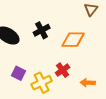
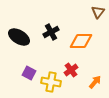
yellow cross: (42, 83) -> (51, 82), turned 36
orange arrow: (88, 83) -> (95, 82), turned 128

